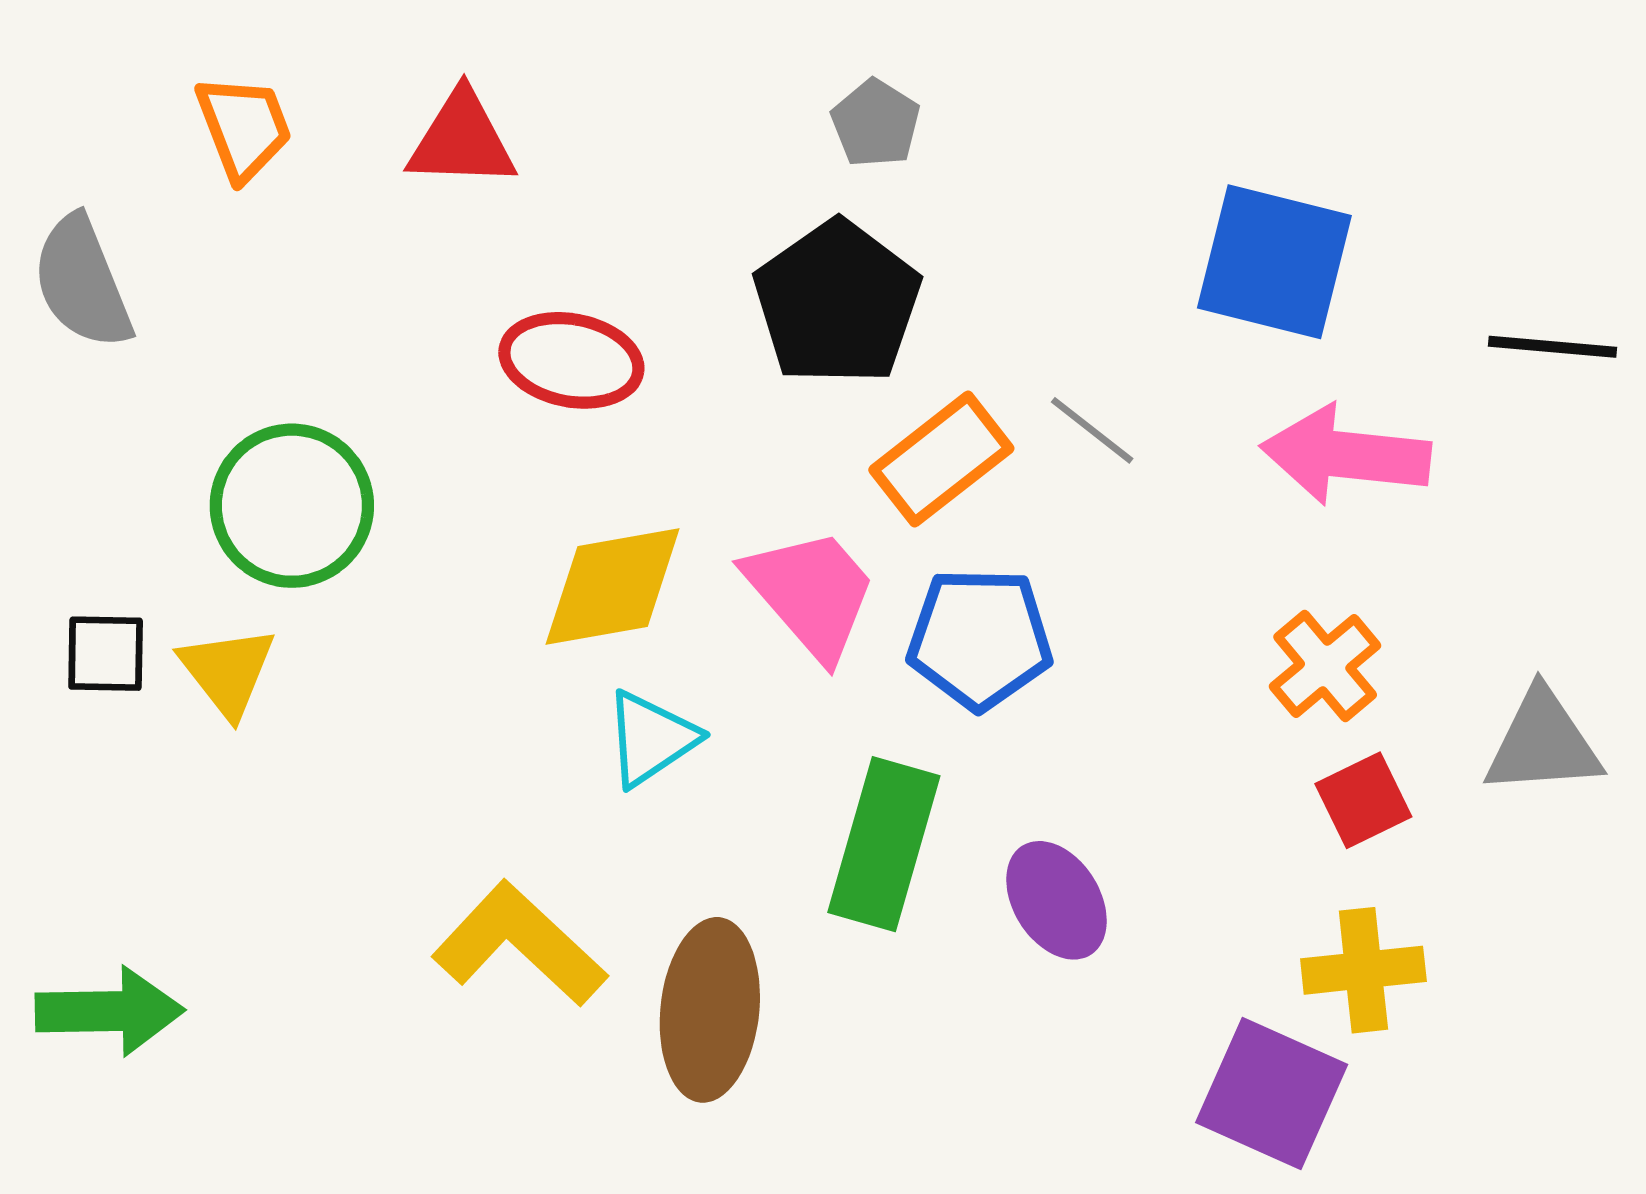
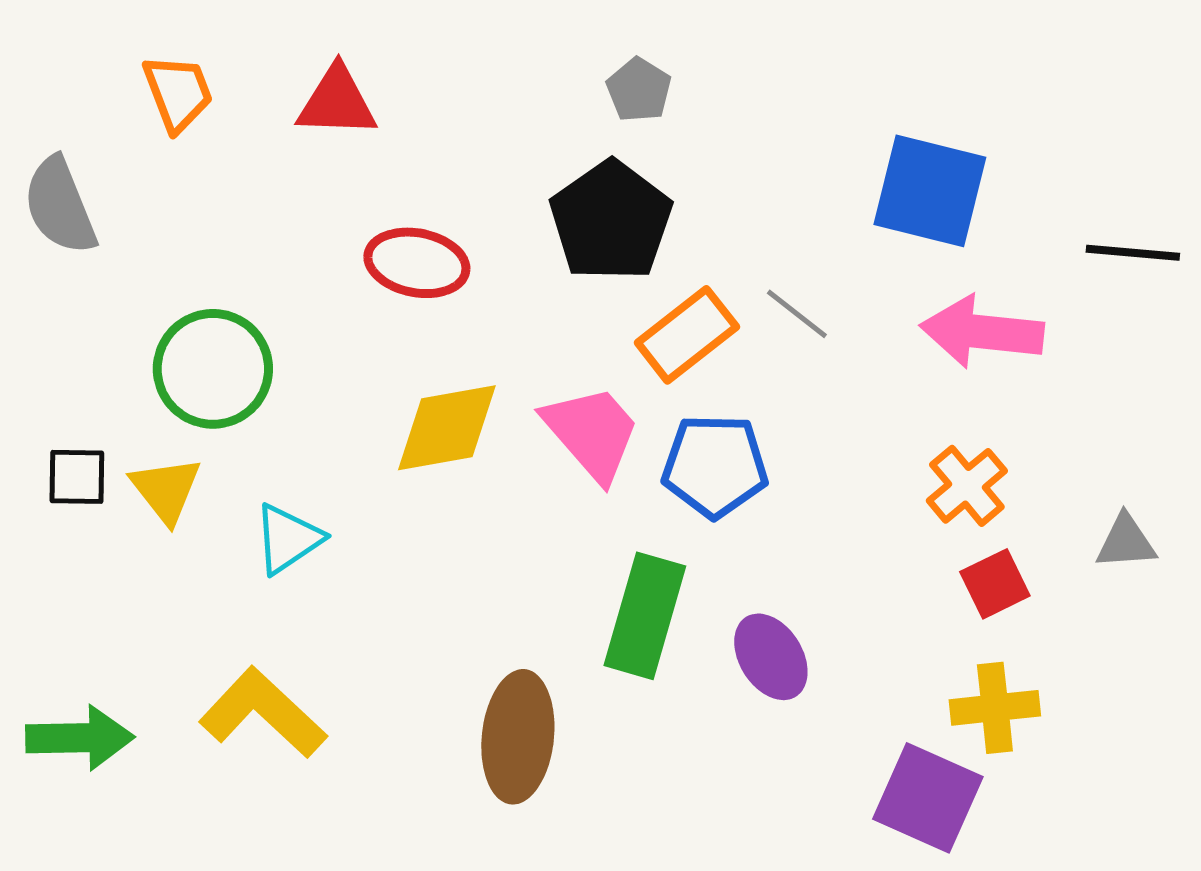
cyan triangle: (651, 739) -> (288, 539), moved
gray triangle: (1543, 743) -> (1126, 542), size x0.7
yellow L-shape: (519, 944) -> (263, 713), moved

